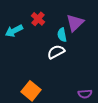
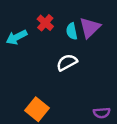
cyan semicircle: (62, 35) -> (72, 31), moved

